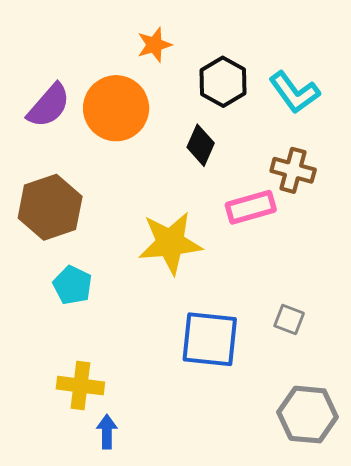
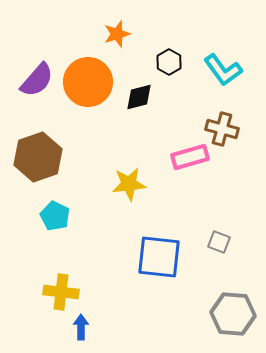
black hexagon: (223, 82) -> (169, 62), size x0.7
black diamond: (201, 145) -> (139, 97), moved, turned 52
yellow star: (170, 243) -> (129, 184), size x0.7

